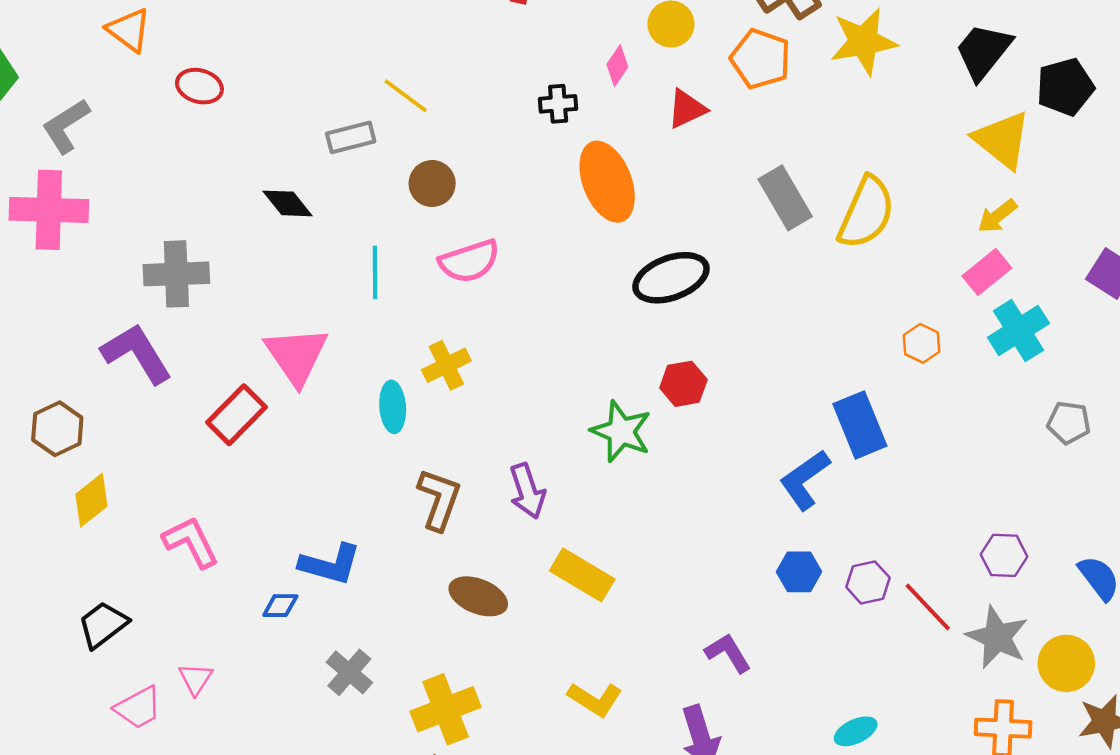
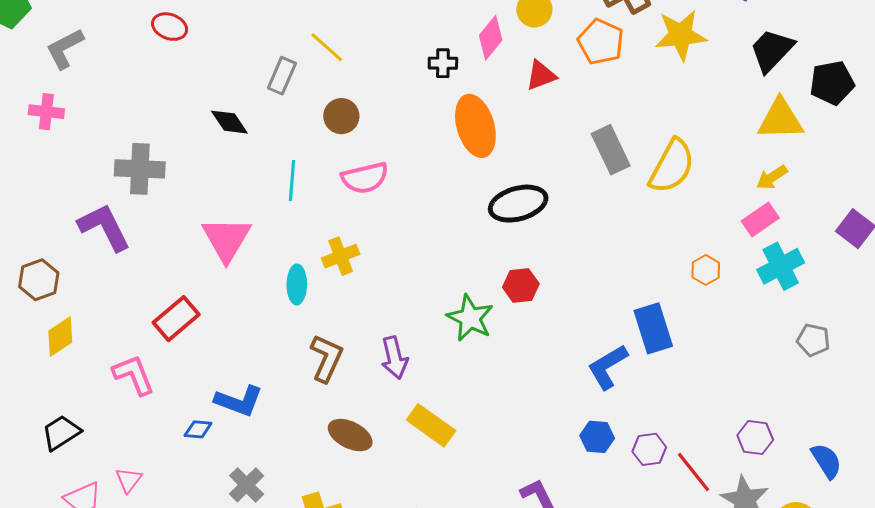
pink diamond: (617, 66) -> (491, 38), size x1.4
gray rectangle: (351, 137) -> (282, 76), turned -57
yellow triangle: (1002, 140) -> (780, 119), turned -45
pink cross: (49, 210) -> (46, 112), size x0.6
red rectangle: (236, 415) -> (176, 319), moved

